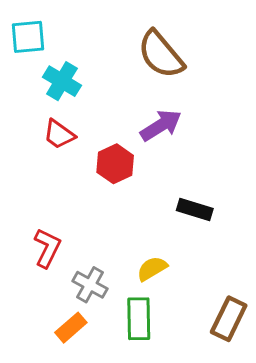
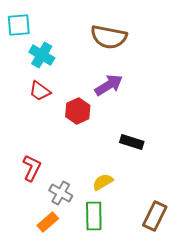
brown semicircle: (161, 55) -> (109, 37), turned -39

